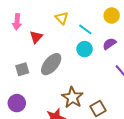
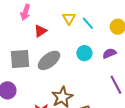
cyan line: (85, 29) -> (88, 23), moved
gray square: (22, 69) -> (20, 59), size x1.5

